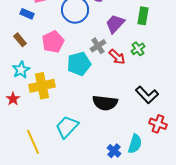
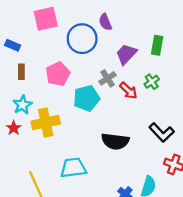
blue rectangle: (27, 14) -> (13, 45), moved
brown rectangle: (20, 40) -> (21, 72), turned 40
red star: (13, 99) -> (14, 128), moved
cyan trapezoid: (67, 127) -> (73, 168), turned 40

